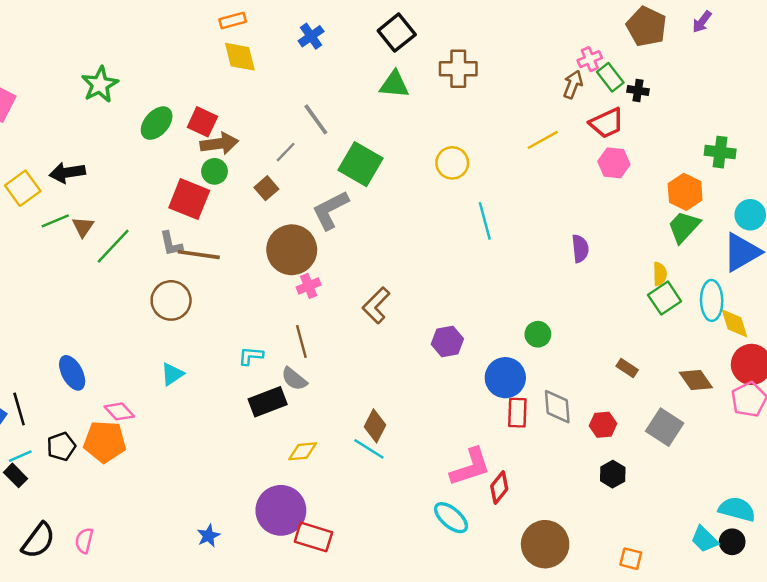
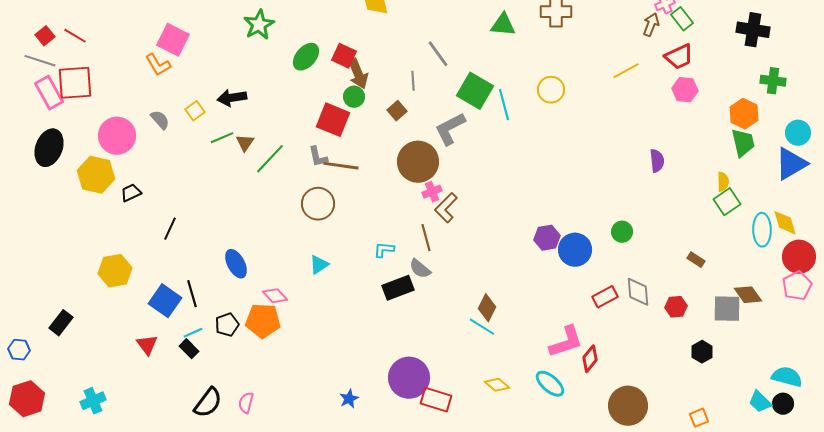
black cross: (638, 90) -> (753, 30), moved, size x1.8
brown arrow: (219, 144) -> (358, 74), turned 76
gray line: (286, 152) -> (413, 81), turned -48
yellow square: (23, 188) -> (195, 111), size x0.7
cyan line: (485, 221) -> (504, 105), moved
green trapezoid: (684, 227) -> (743, 143), turned 124
cyan ellipse: (712, 300) -> (762, 230), moved
brown L-shape: (376, 305) -> (446, 208), moved
blue circle: (505, 378) -> (575, 250), moved
brown diamond: (696, 380) -> (748, 295), moved
red rectangle: (517, 413) -> (605, 297), turned 60
gray square: (665, 427) -> (727, 309), turned -32
yellow diamond: (303, 451) -> (497, 385), moved, turned 45
black hexagon: (613, 474) -> (702, 352), moved
orange square: (631, 559) -> (699, 418), turned -36

